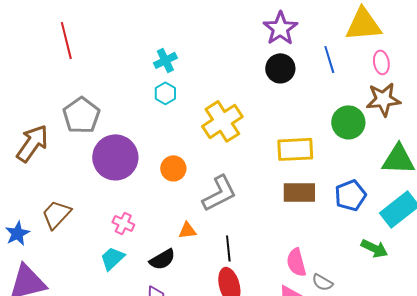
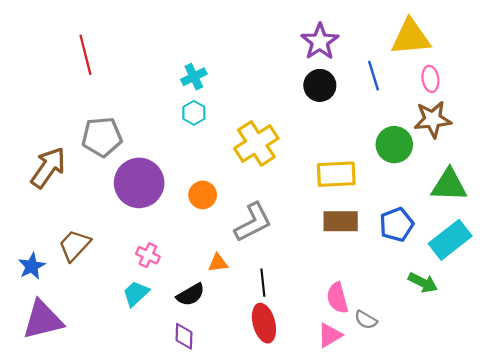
gray pentagon: (81, 115) -> (102, 137), turned 30

